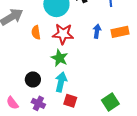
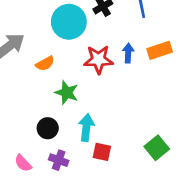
orange semicircle: (36, 32) -> (45, 64), turned -104
red star: (63, 34) -> (99, 60), moved
green star: (59, 58) -> (67, 93), moved

